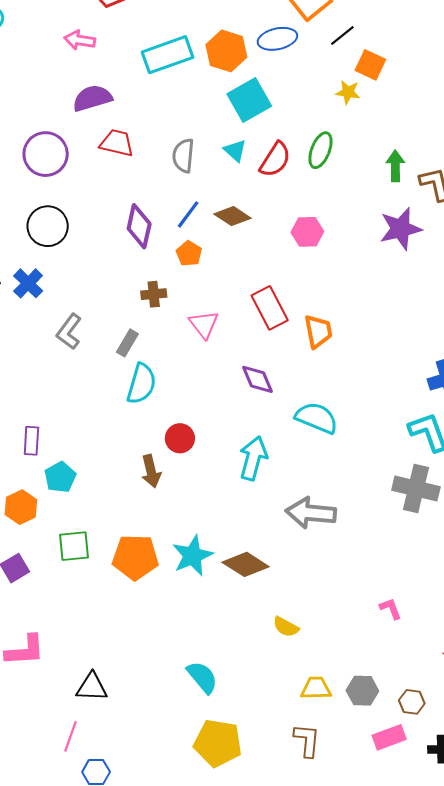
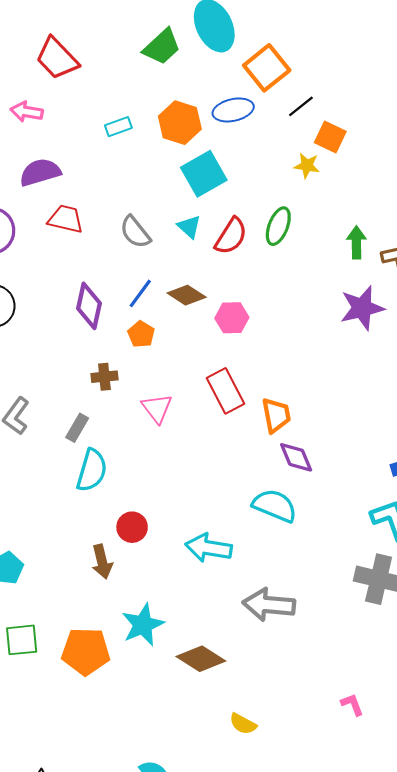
cyan rectangle: (167, 55) -> (118, 127), size x0.5
gray semicircle: (183, 156) -> (135, 232), turned -44
pink hexagon: (307, 232) -> (232, 318), moved
purple diamond: (258, 379) -> (296, 457), moved
cyan arrow: (253, 458) -> (209, 548), turned -96
cyan star: (192, 556) -> (143, 625), moved

